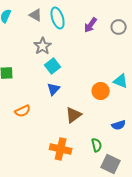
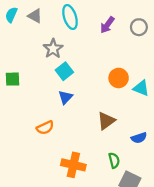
gray triangle: (36, 15) -> (35, 16), moved
orange circle: (101, 91) -> (119, 78), moved
orange semicircle: (23, 111) -> (45, 128), moved
brown triangle: (74, 115) -> (106, 121), moved

